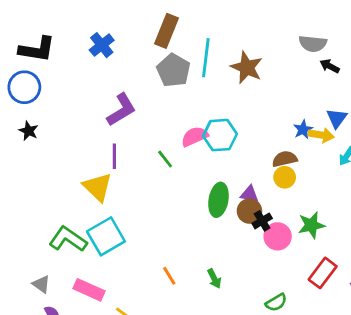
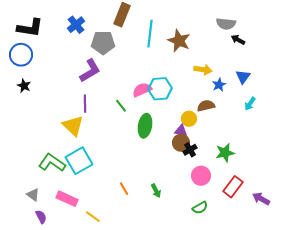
gray pentagon: (173, 70) -> (103, 43), moved, turned -30
yellow arrow: (321, 135) -> (203, 70), moved
yellow circle: (285, 177) -> (189, 119), moved
green ellipse: (219, 200) -> (145, 126), moved
pink circle: (278, 236) -> (201, 176), moved

